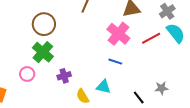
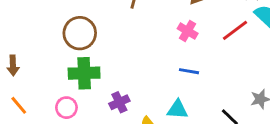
pink cross: (118, 34) -> (188, 31), size x0.6
green cross: (43, 52) -> (84, 73), turned -35

